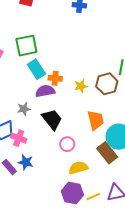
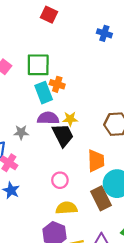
orange cross: (55, 78) -> (57, 84), moved
yellow star: (81, 86) -> (70, 119), moved
black trapezoid: (52, 119) -> (63, 135), moved

